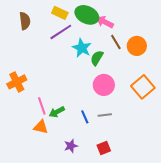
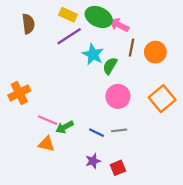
brown line: (116, 42) -> (132, 48), turned 42
pink line: (42, 106) -> (48, 120), turned -48
blue line: (85, 117) -> (96, 133), turned -40
purple star: (71, 146) -> (93, 161), moved

